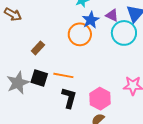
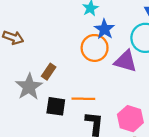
purple triangle: (112, 15) -> (126, 61), moved, size x1.5
gray star: (18, 83) -> (29, 87), moved

